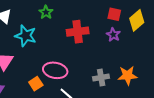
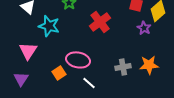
red cross: (78, 32) -> (100, 22), turned -30
purple star: (113, 35) -> (144, 28), moved

